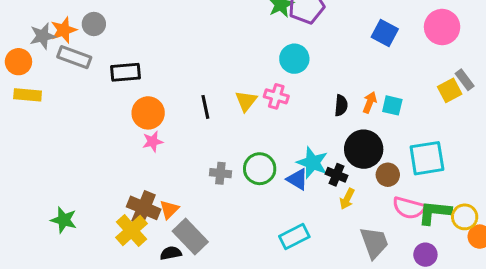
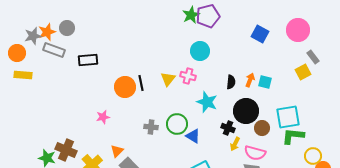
gray rectangle: (465, 80) -> (313, 57), moved
orange circle: (148, 113) -> (125, 87), moved
pink star: (153, 142) -> (103, 117), moved
cyan star: (312, 163) -> (207, 102), moved
blue triangle: (297, 179) -> (193, 136), moved
brown cross: (144, 208) -> (66, 150), moved
pink semicircle: (409, 208) -> (255, 153), moved
green L-shape: (435, 212) -> (293, 136), moved

